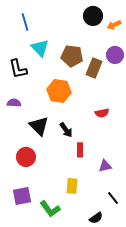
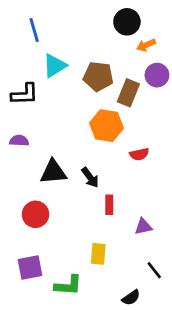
orange arrow: (114, 25) -> (146, 45), moved
cyan triangle: (40, 48) -> (55, 66), turned 42
black L-shape: (18, 69) -> (25, 94), turned -80
orange hexagon: (59, 91) -> (106, 126), moved
black triangle: (39, 126) -> (53, 172), turned -50
green L-shape: (50, 209) -> (68, 285), turned -50

